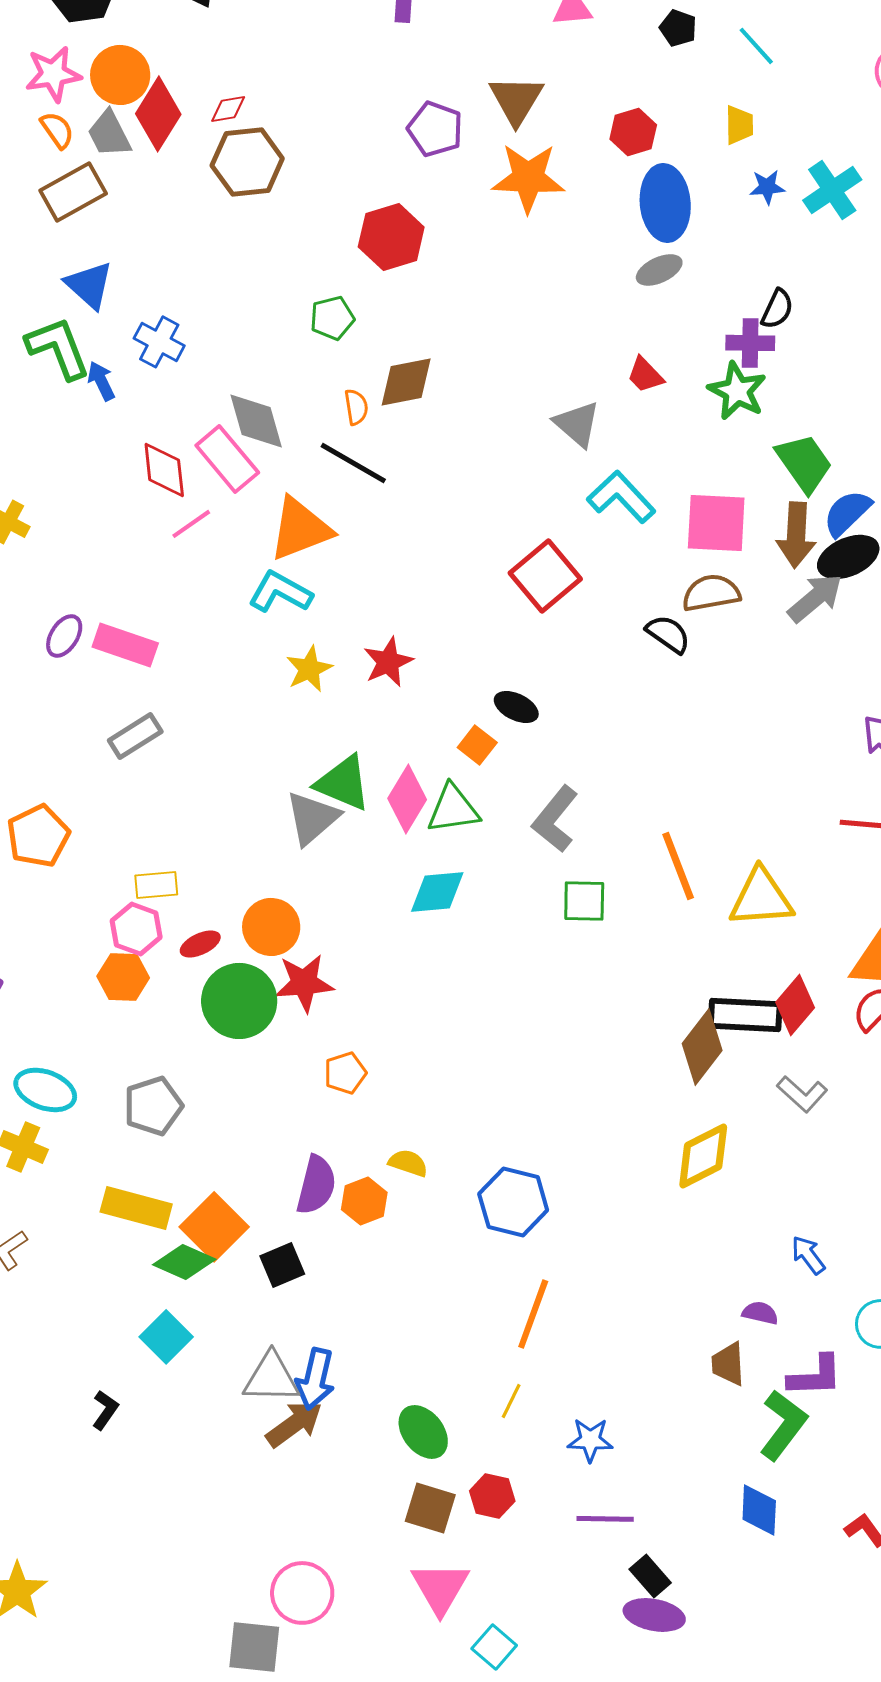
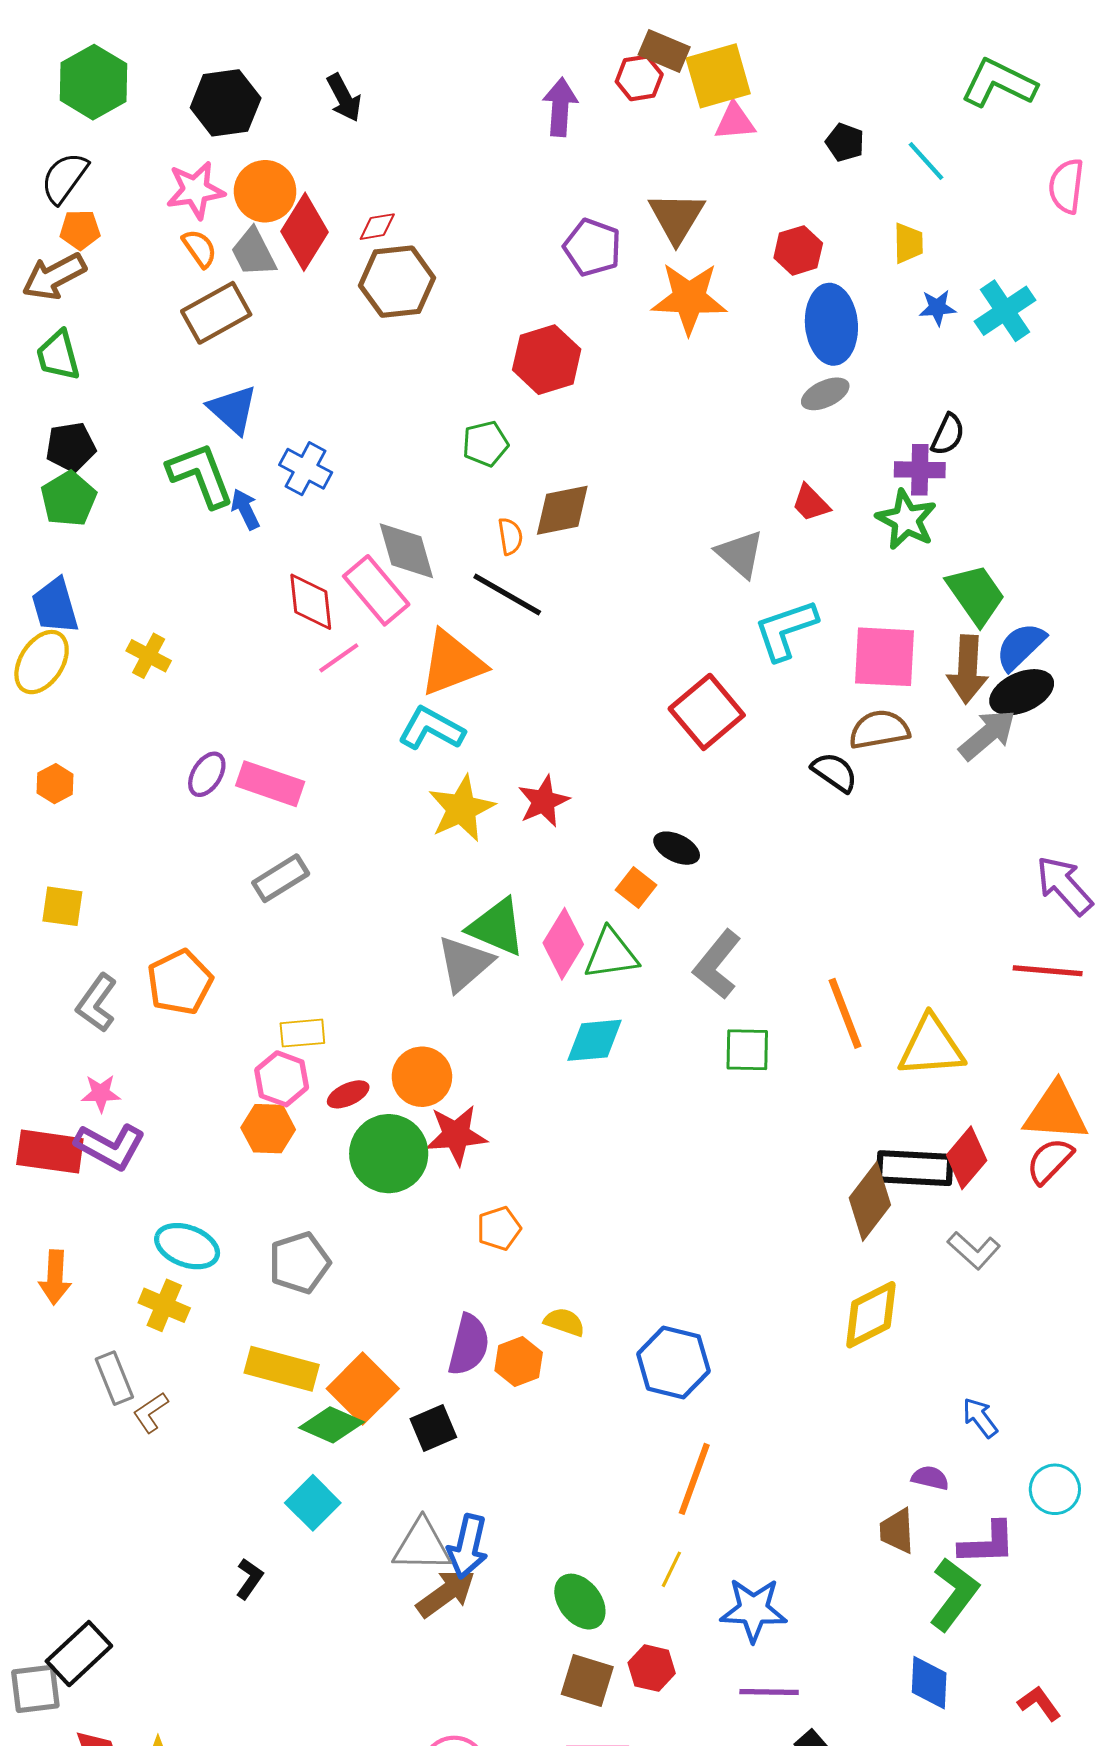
cyan L-shape: (621, 497) -> (786, 630), turned -66
yellow star: (309, 669) -> (461, 809), size x1.4
blue star: (590, 1440) -> (753, 1610), size x1.4

